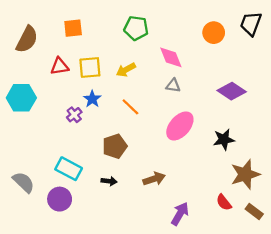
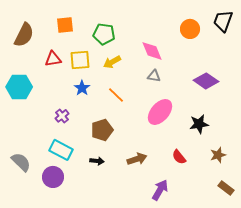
green pentagon: (136, 28) -> (104, 34), moved
purple cross: (74, 115) -> (62, 116), moved
brown star: (245, 174) -> (218, 155), size x0.6
red semicircle: (224, 202) -> (179, 157), moved

